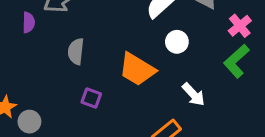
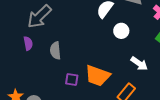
purple semicircle: (29, 22) -> (28, 43), moved
orange trapezoid: (137, 69) -> (98, 76), moved

